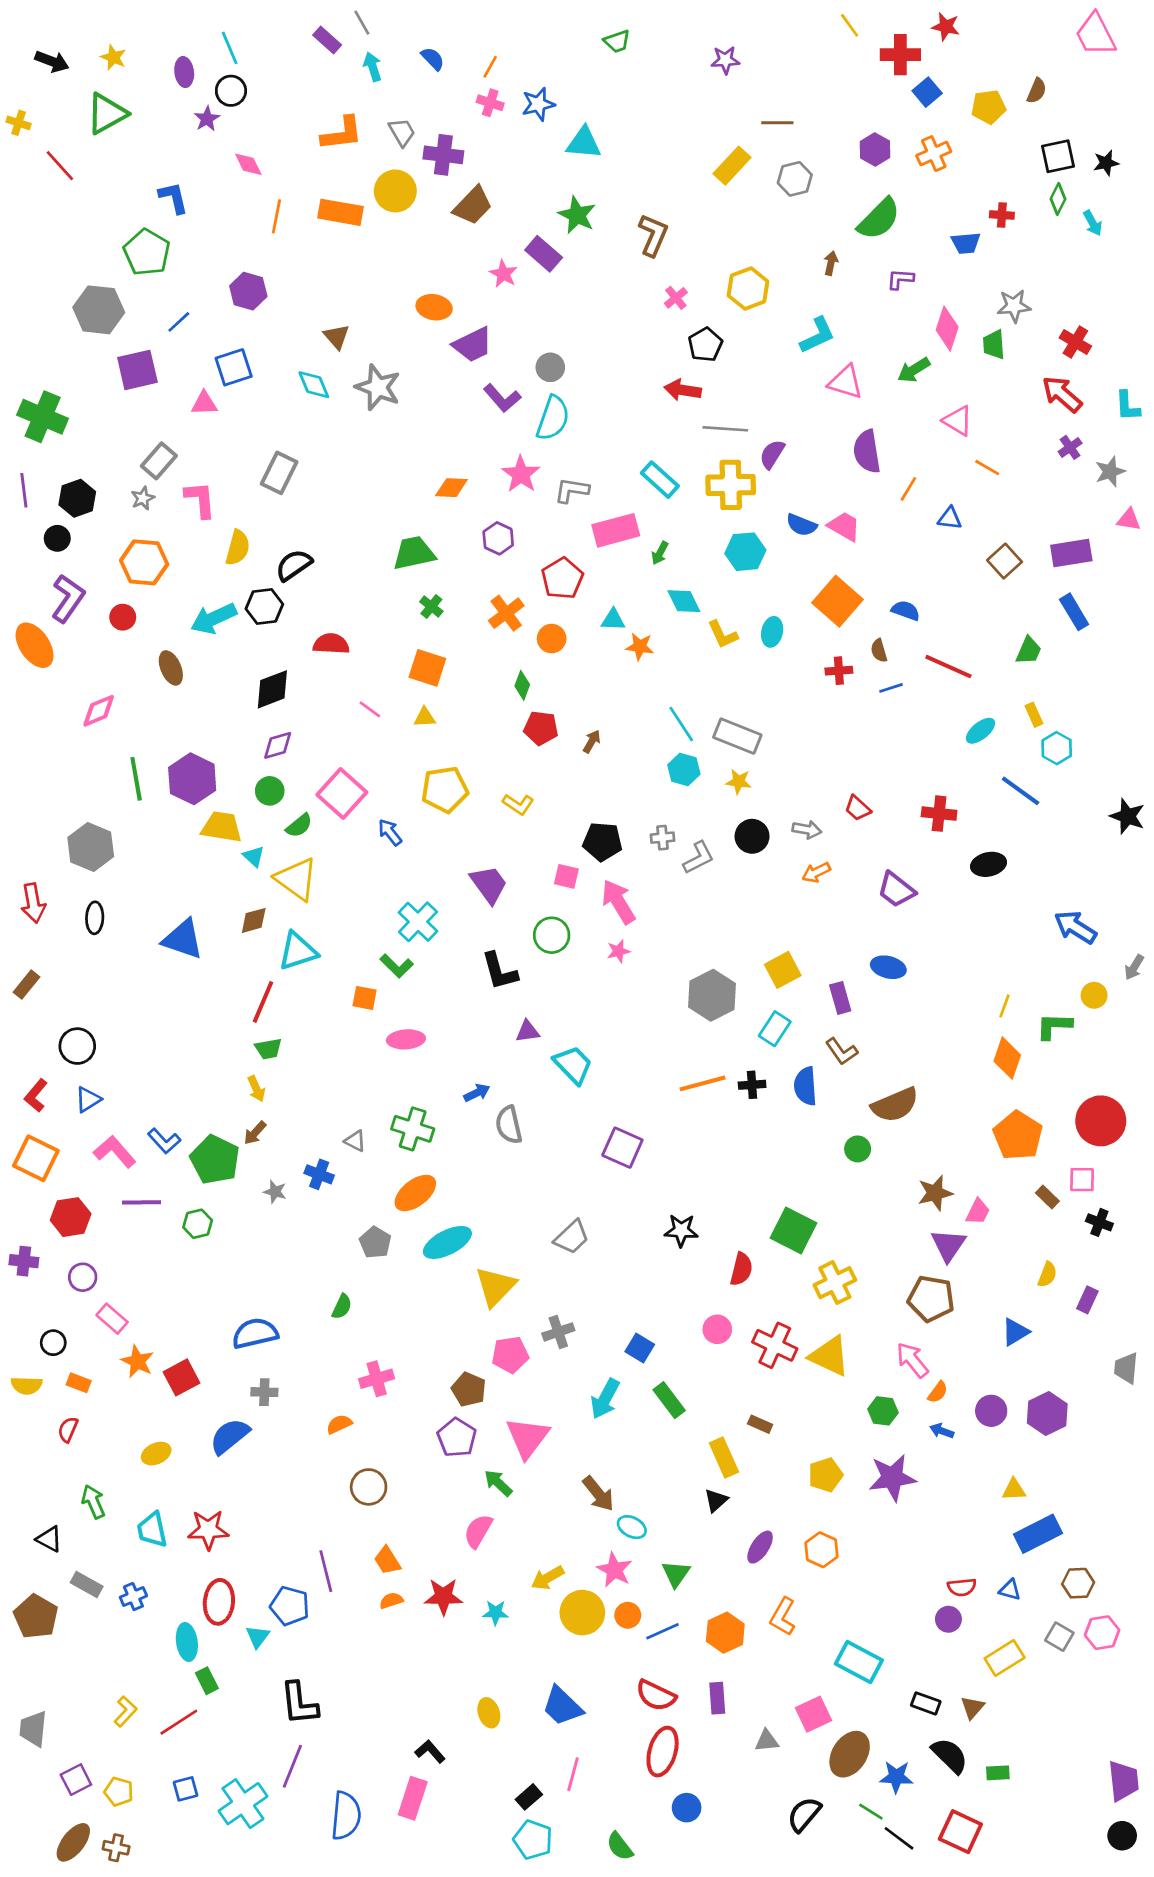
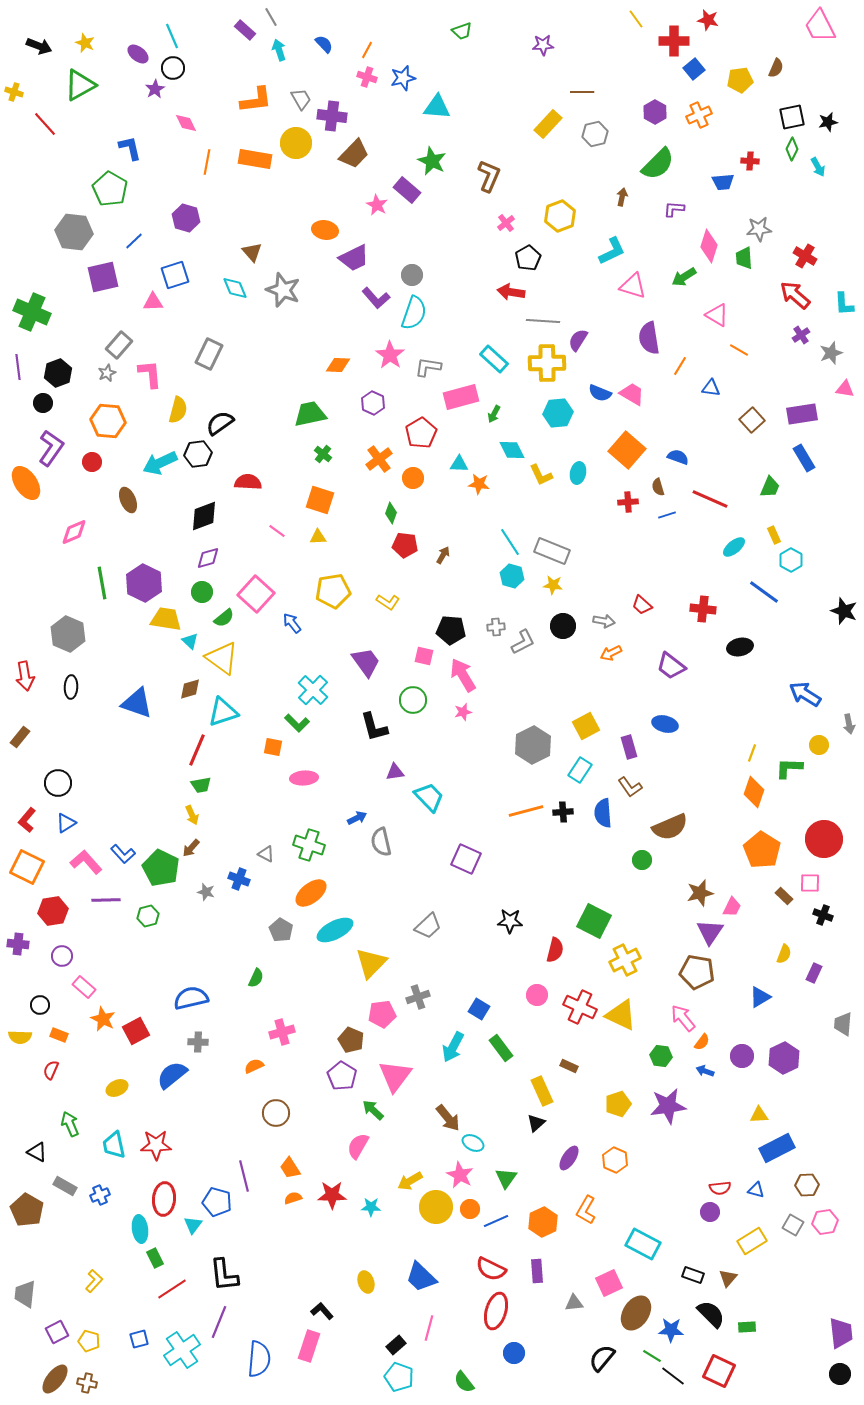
purple ellipse: (184, 72) -> (138, 54), turned -45
gray arrow: (1134, 967) -> (849, 724), turned -42
red line: (179, 1722) -> (172, 1289), moved

